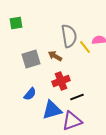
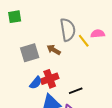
red cross: (61, 81) -> (50, 79), moved
blue semicircle: (30, 94) -> (36, 83), moved

